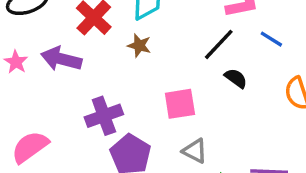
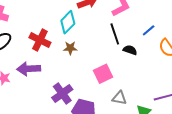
blue line: (271, 39) -> (149, 30), moved, turned -56
black line: (219, 44) -> (115, 34), turned -45

